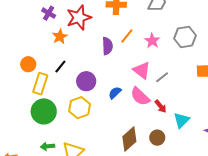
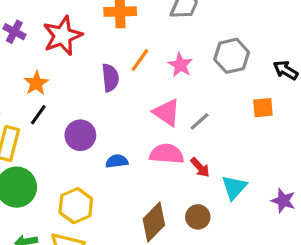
orange star: (60, 37) -> (36, 83), moved
blue semicircle: (115, 93) -> (117, 161), moved, turned 40
pink semicircle: (140, 96) -> (167, 154), turned 145
yellow hexagon: (80, 108) -> (76, 206), moved

